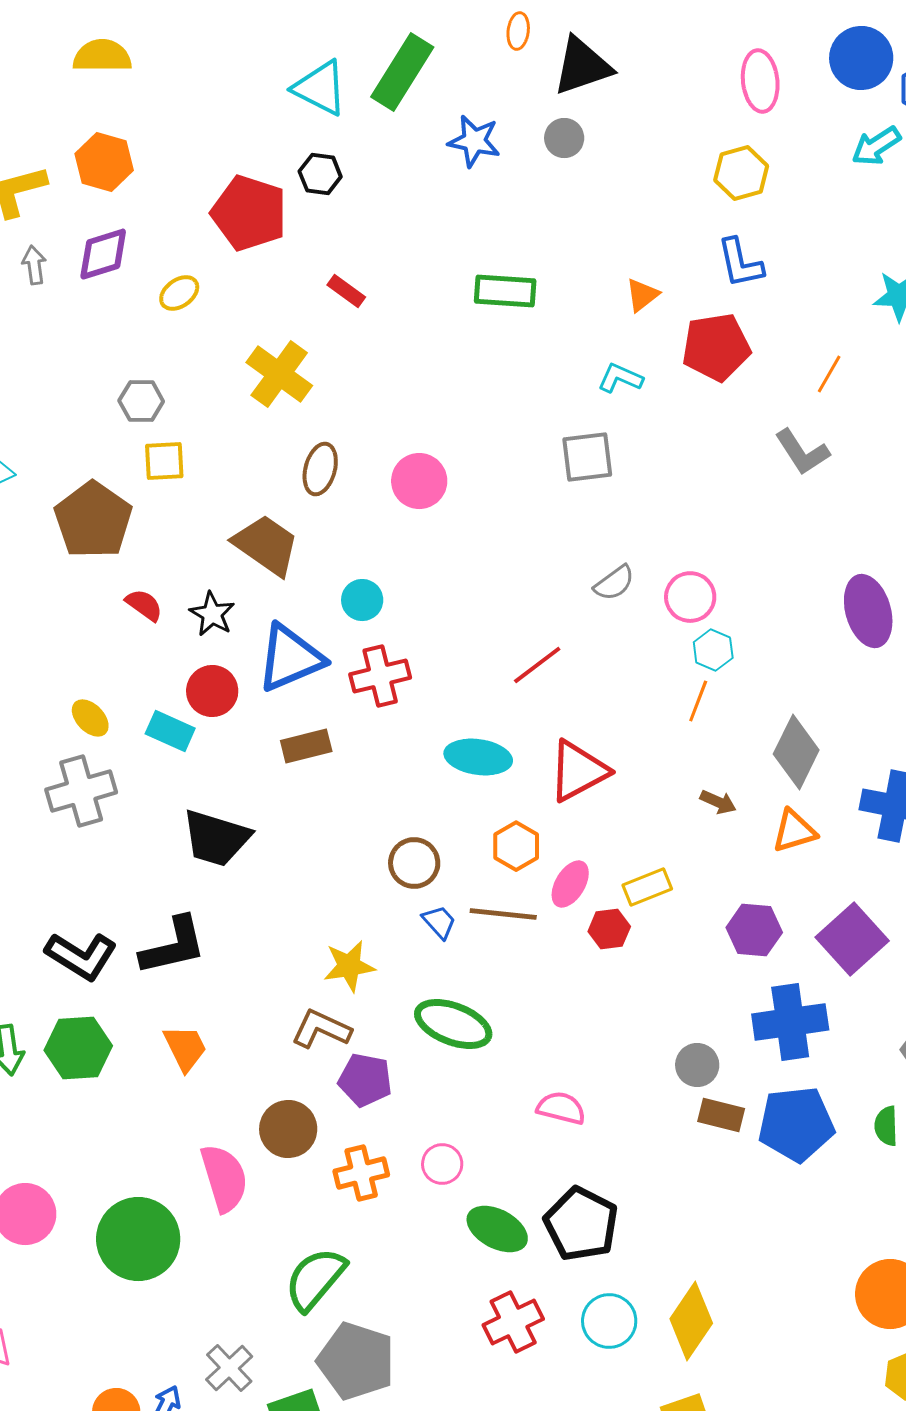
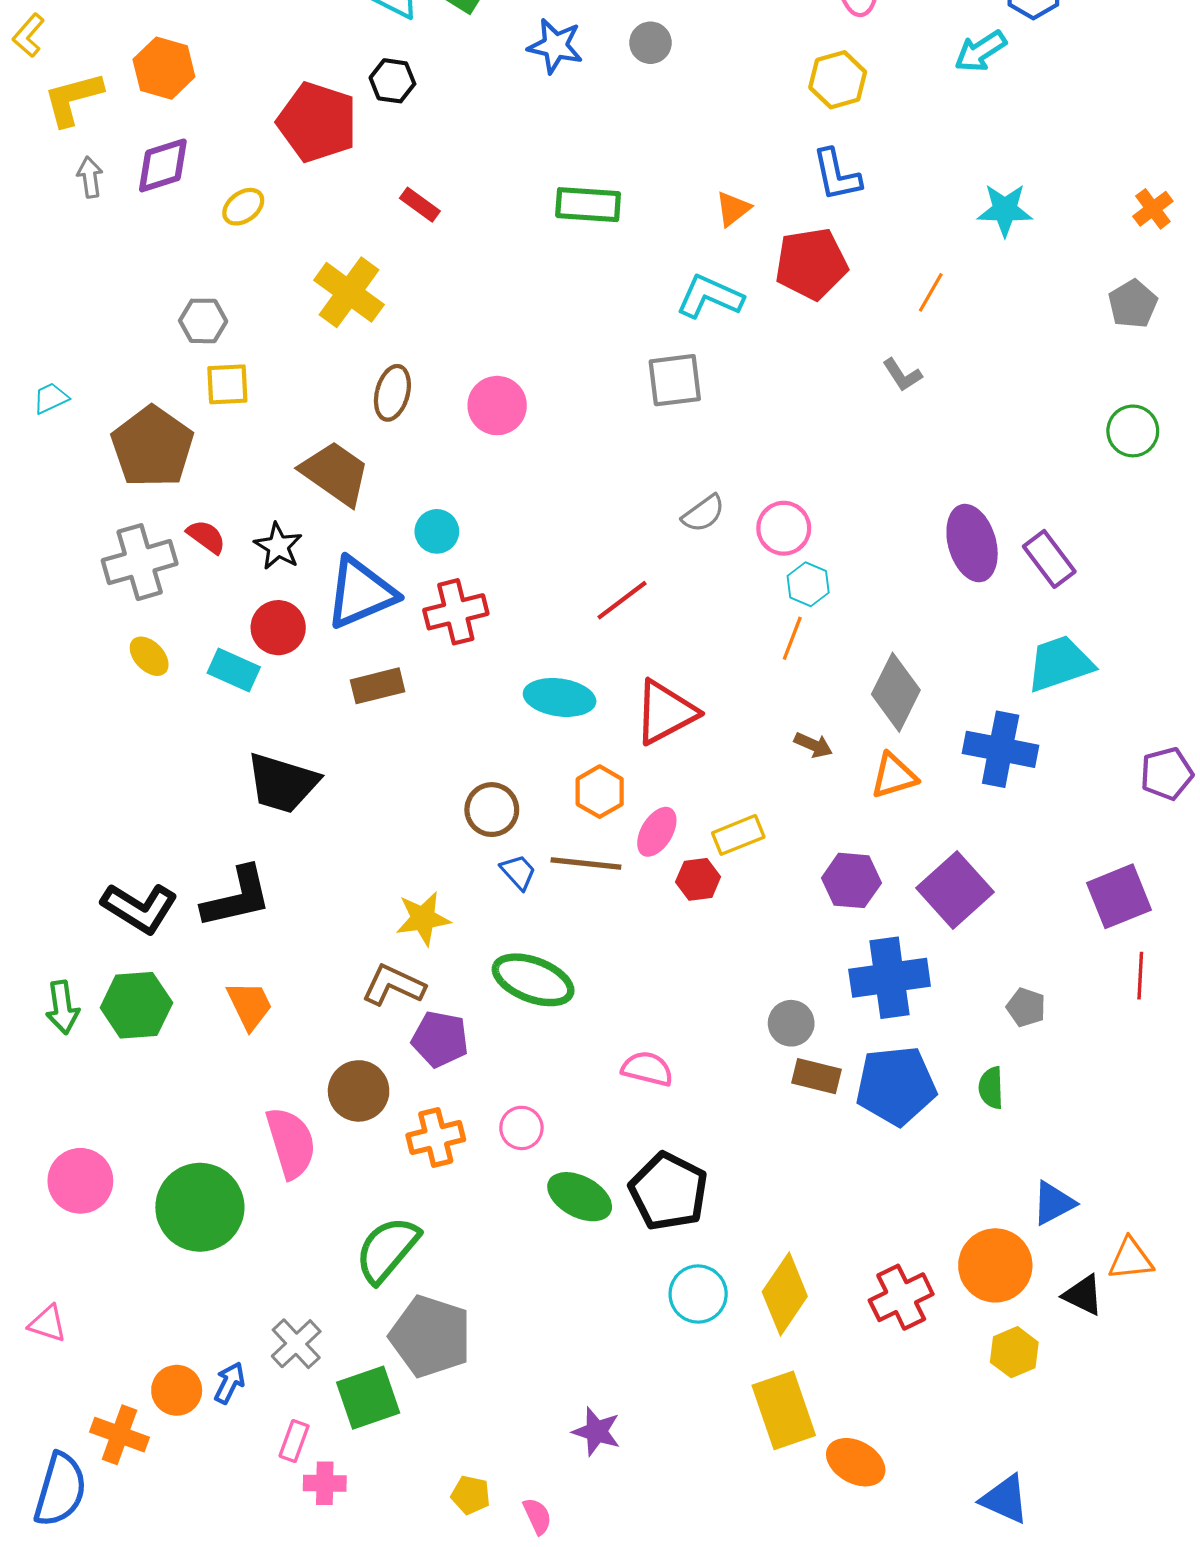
cyan L-shape: (620, 378) -> (710, 297), size x1.4
gray L-shape: (802, 452) -> (902, 375), size x0.7
gray cross: (81, 791) -> (140, 562), moved
red cross: (513, 1322) -> (901, 1297), moved

